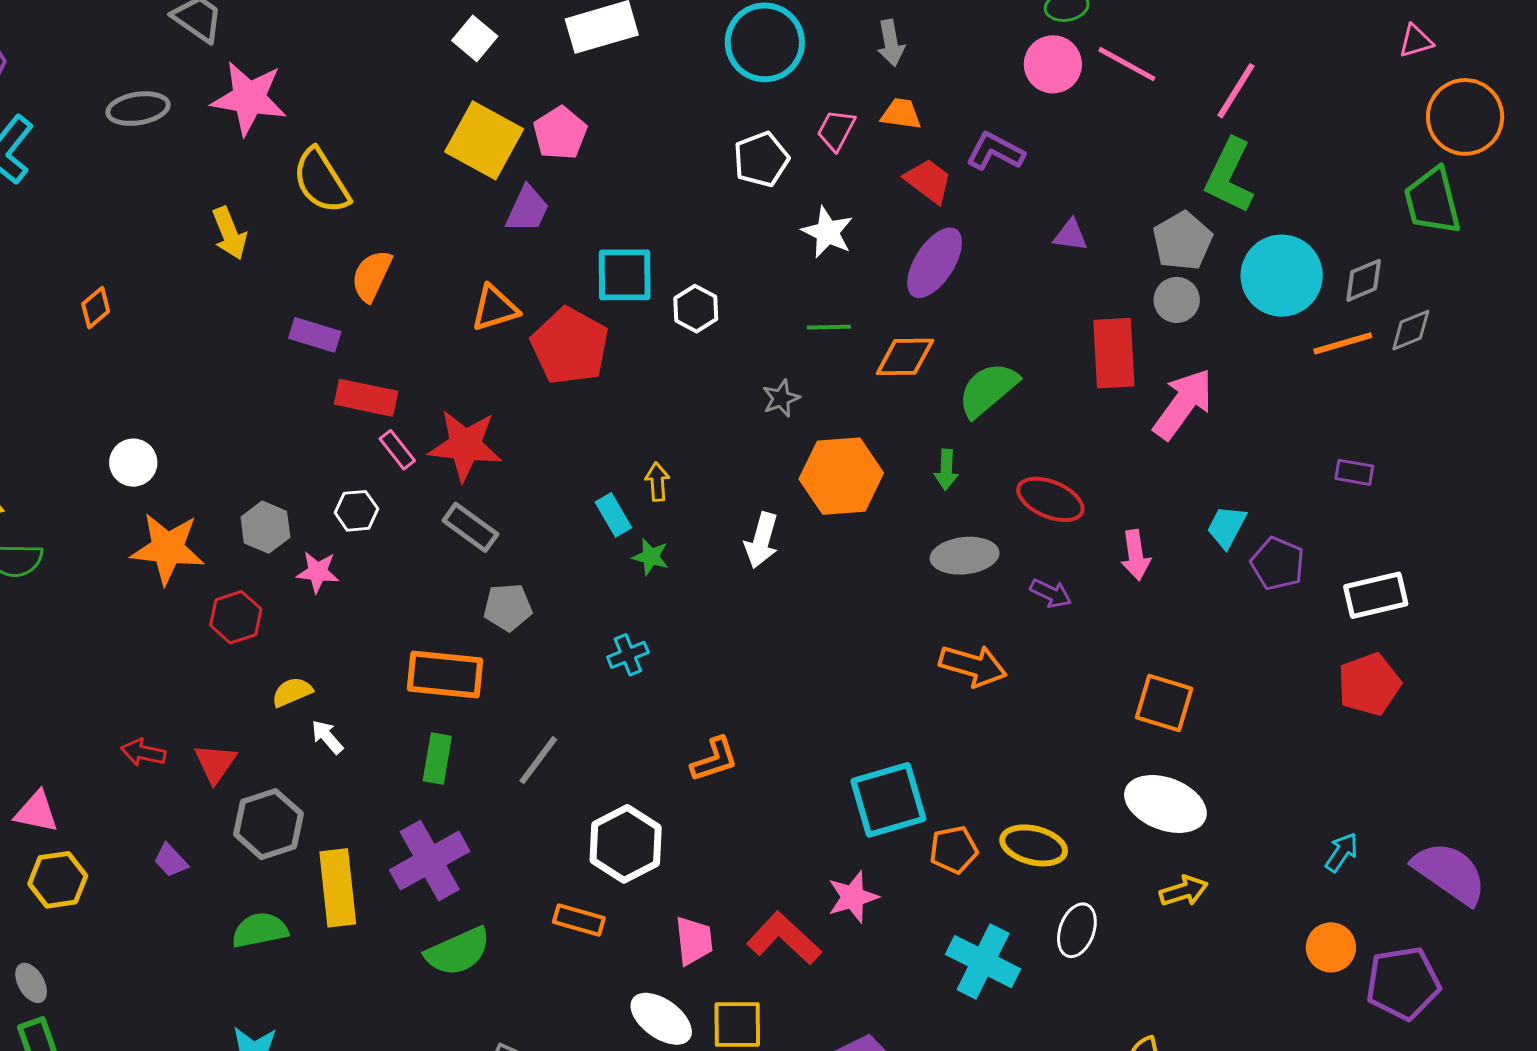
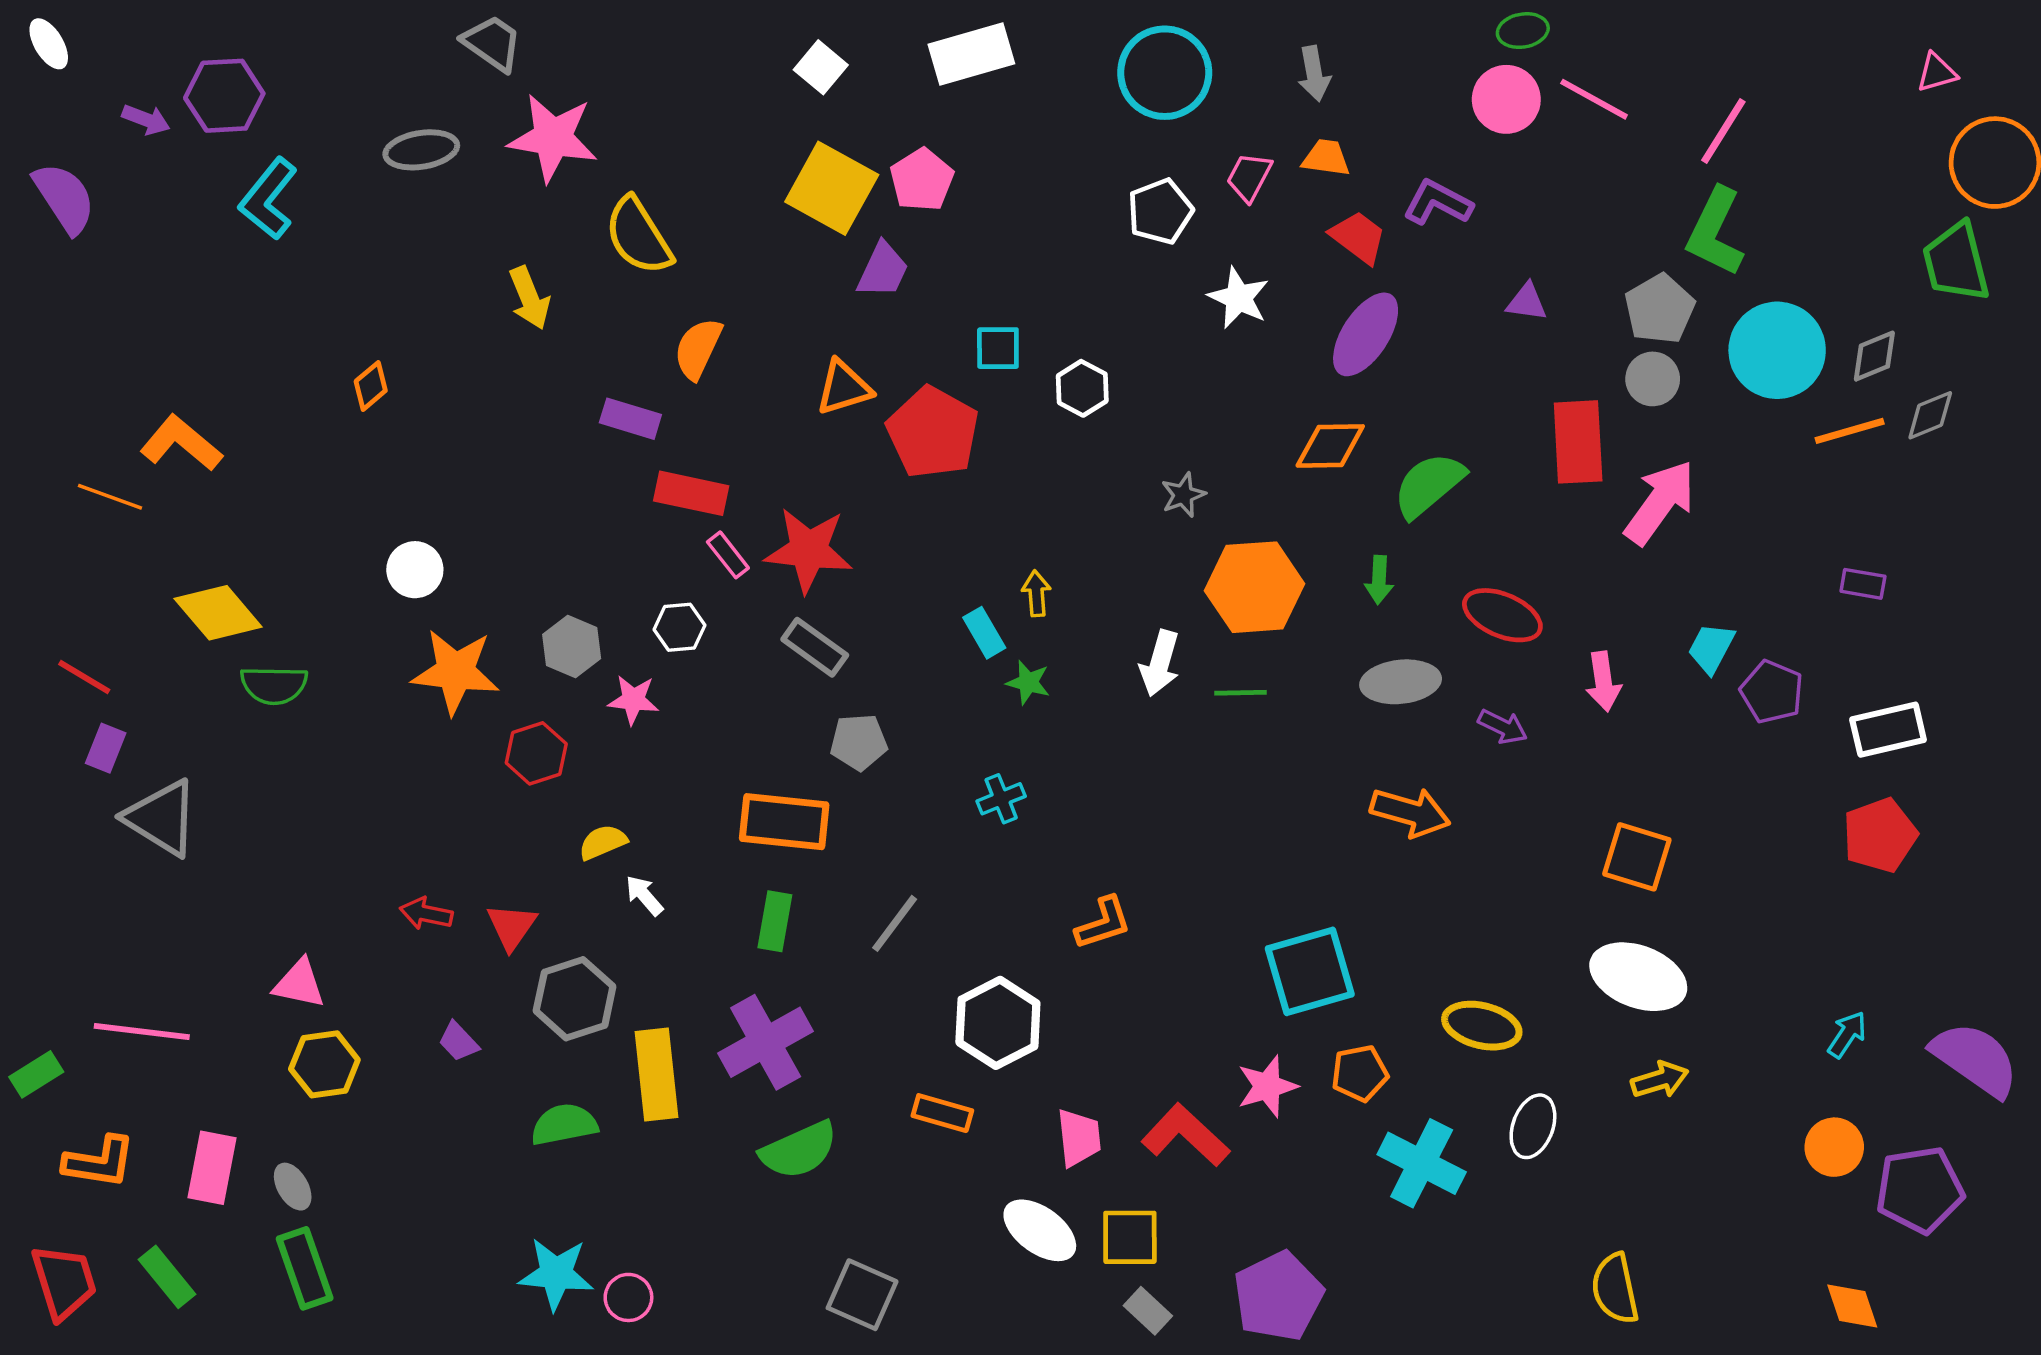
cyan square: (625, 275) -> (998, 348), size x0.7
green line: (829, 327) -> (1240, 693), moved
orange pentagon: (954, 850) -> (1360, 1073), moved

